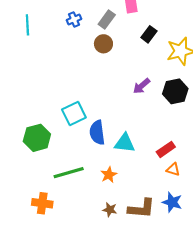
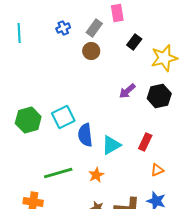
green hexagon: (37, 138) -> (28, 120), moved
cyan triangle: (125, 143) -> (111, 145), turned -35
red rectangle: (166, 149) -> (145, 142), moved, turned -30
orange triangle: (173, 169) -> (157, 170), turned -40

